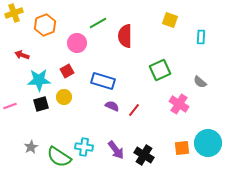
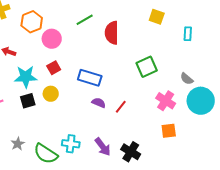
pink circle: (77, 43) -> (52, 39), moved
cyan circle: (208, 143) -> (201, 101), moved
orange square: (182, 148) -> (169, 131), moved

